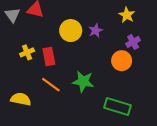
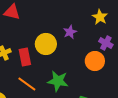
yellow circle: (71, 31) -> (46, 44), moved
purple cross: (133, 42) -> (106, 43), turned -32

